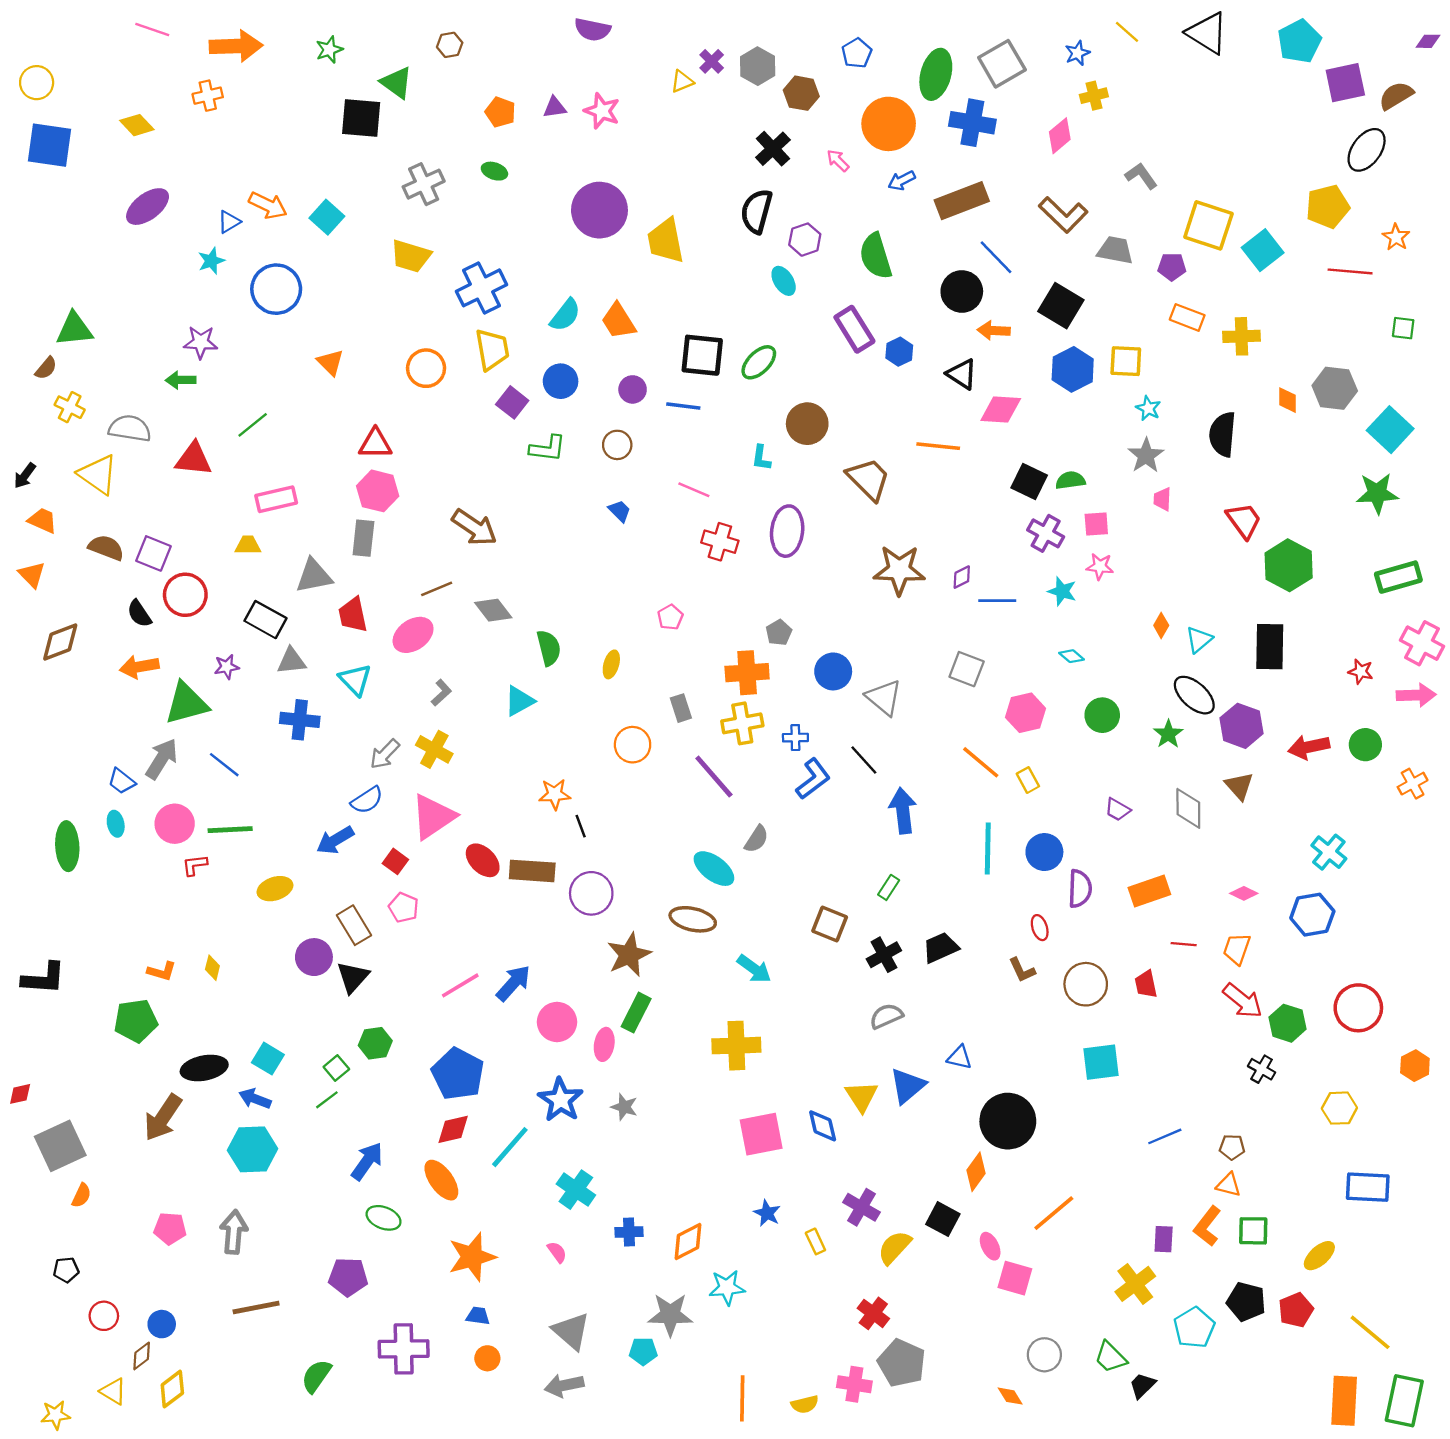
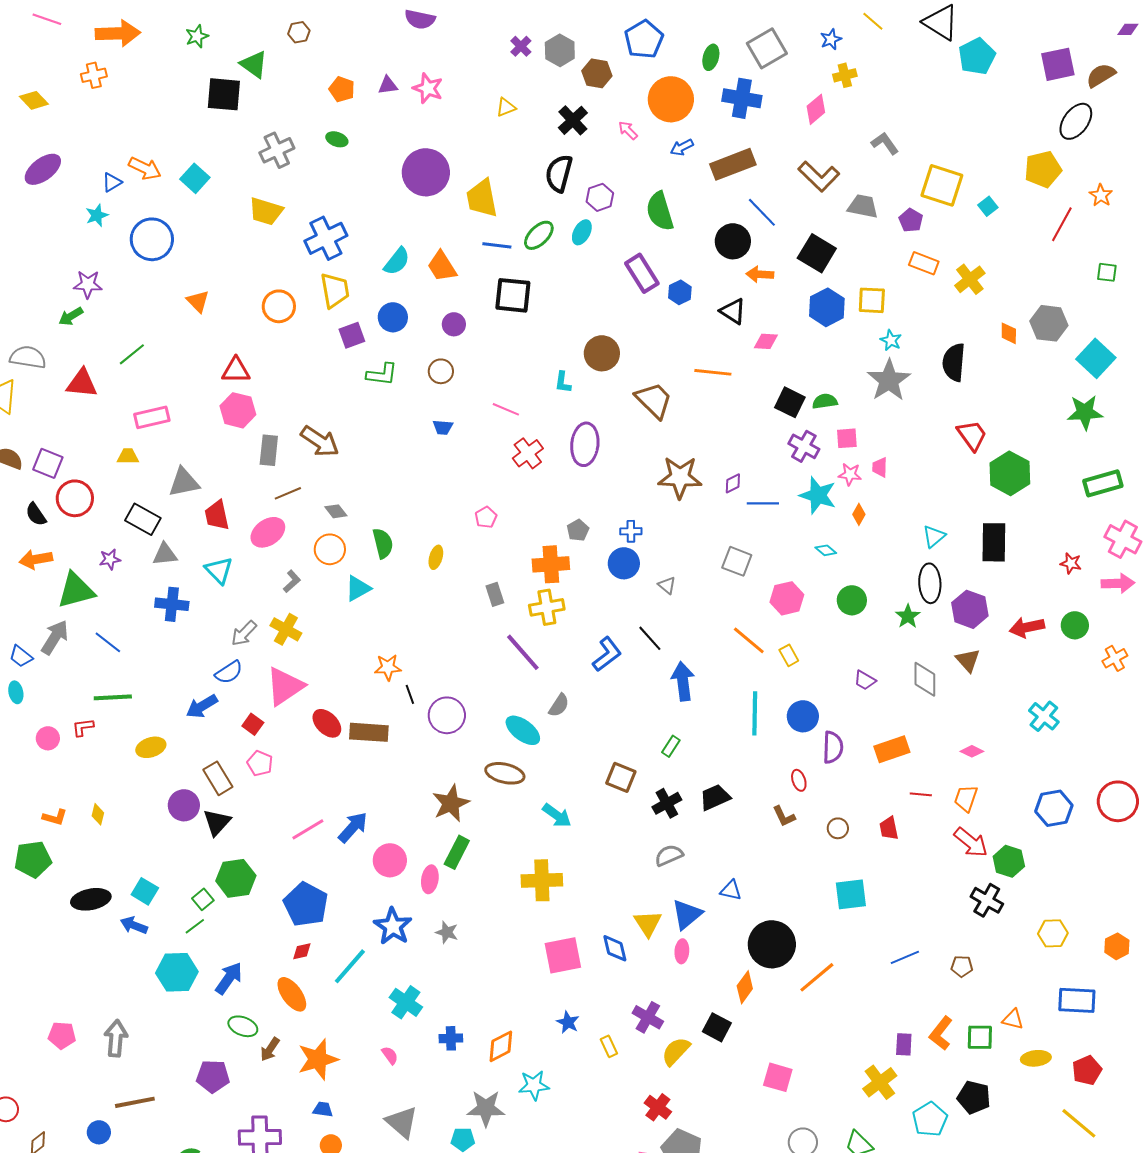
cyan pentagon: (1299, 41) -> (977, 56), moved
blue pentagon: (857, 53) -> (644, 39), size x1.5
green ellipse: (936, 74) -> (711, 57), size x0.6
yellow triangle: (682, 81) -> (506, 107), moved
cyan square: (1263, 250) -> (988, 206), size x0.6
purple pentagon: (1172, 267) -> (911, 220), turned 30
red line: (1350, 271) -> (1062, 224), turned -66
cyan ellipse: (784, 281) -> (582, 232), turned 60
yellow cross: (1241, 336) -> (970, 279), turned -36
green ellipse: (759, 362) -> (539, 235), moved
green arrow: (181, 380) -> (71, 316), turned -30
purple square: (512, 402) -> (352, 335), turned 32
blue line: (683, 406) -> (497, 245), moved
pink diamond: (1001, 409) -> (766, 341), size x0.7
gray star: (1146, 456) -> (889, 380), size x1.4
pink trapezoid: (1162, 499) -> (880, 467), moved
blue trapezoid: (620, 511) -> (443, 427), turned 140
gray rectangle: (363, 538) -> (269, 450), moved
red cross: (720, 542) -> (528, 453), turned 36
cyan star: (1062, 591) -> (818, 495), size x1.5
gray diamond: (493, 610) -> (336, 511), size x0.7
orange diamond: (1161, 625) -> (859, 514), moved
black ellipse: (1194, 695) -> (930, 583), turned 45
gray triangle: (884, 697) -> (667, 585), size x0.6
blue cross: (795, 738) -> (631, 531), moved
orange circle: (633, 745) -> (330, 549), moved
pink circle: (175, 824) -> (48, 738), moved, size x0.7
purple circle: (591, 893) -> (447, 715), moved
blue hexagon: (1312, 915) -> (1054, 808), moved
brown circle: (1086, 984) -> (838, 828), size x0.6
red circle: (1358, 1008) -> (1118, 801), moved
green hexagon: (375, 1043) -> (236, 878), size x1.4
orange hexagon: (1415, 1066) -> (1117, 946), moved
black cross: (1262, 1069) -> (987, 900), size x1.4
brown arrow: (163, 1118) -> (270, 1049), moved, size x0.6
red diamond: (453, 1129) -> (302, 951), size x0.7
cyan hexagon: (253, 1149) -> (177, 972), moved
orange triangle: (1228, 1185) -> (1013, 1019), moved
orange line: (1054, 1213) -> (817, 977), moved
pink ellipse: (990, 1246) -> (682, 951), moved, turned 30
yellow ellipse: (1319, 1256) -> (1036, 1058), turned 36
red pentagon: (1296, 1310) -> (1087, 1070), moved
blue circle: (162, 1324) -> (99, 1132), moved

